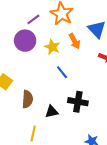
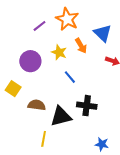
purple circle: (25, 41) -> (30, 61), moved
brown semicircle: (27, 99) -> (37, 105), turned -84
black triangle: (52, 112) -> (61, 116), size x1.6

